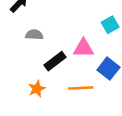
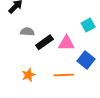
black rectangle: (55, 61) -> (44, 42), moved

